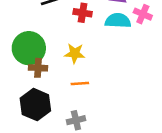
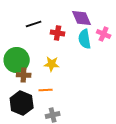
cyan semicircle: (118, 21) -> (85, 39), turned -102
orange line: (80, 84) -> (46, 90), moved

